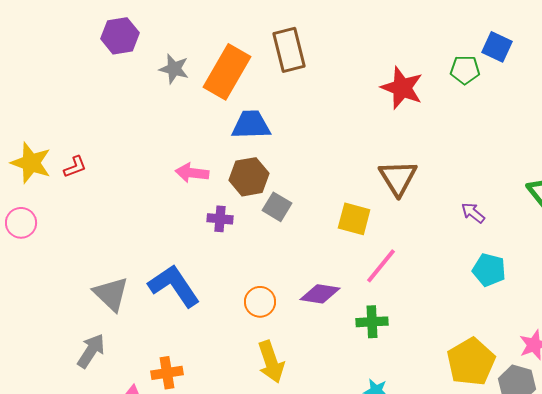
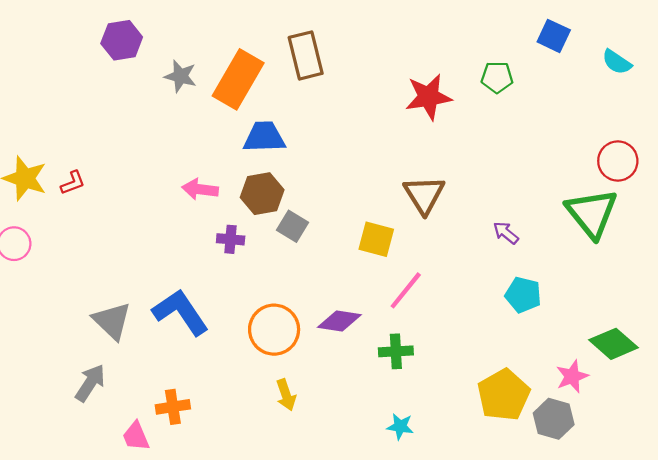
blue square: (497, 47) -> (554, 36), moved
red star: (402, 88) -> (429, 97), turned -30
orange circle: (260, 302) -> (274, 330), size x1.5
yellow arrow: (271, 362) -> (286, 395), size x0.7

